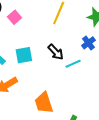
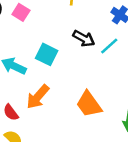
cyan square: (24, 55) -> (47, 54), turned -36

